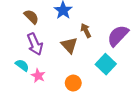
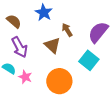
orange circle: (73, 83) -> (59, 81), size x1.6

